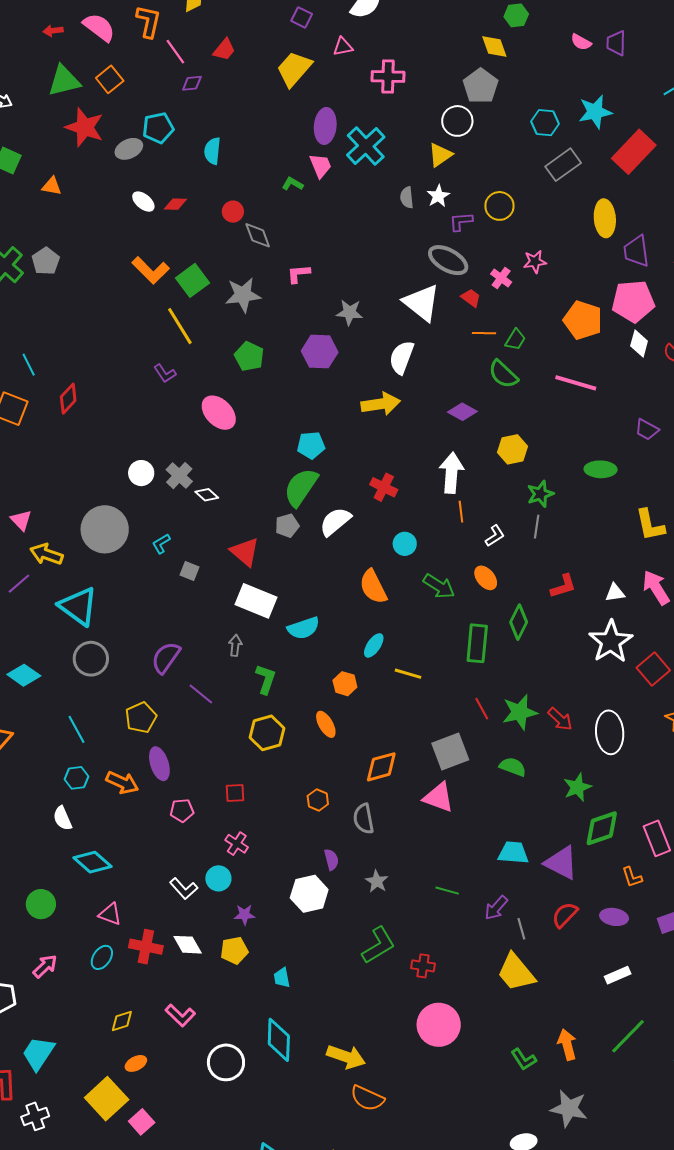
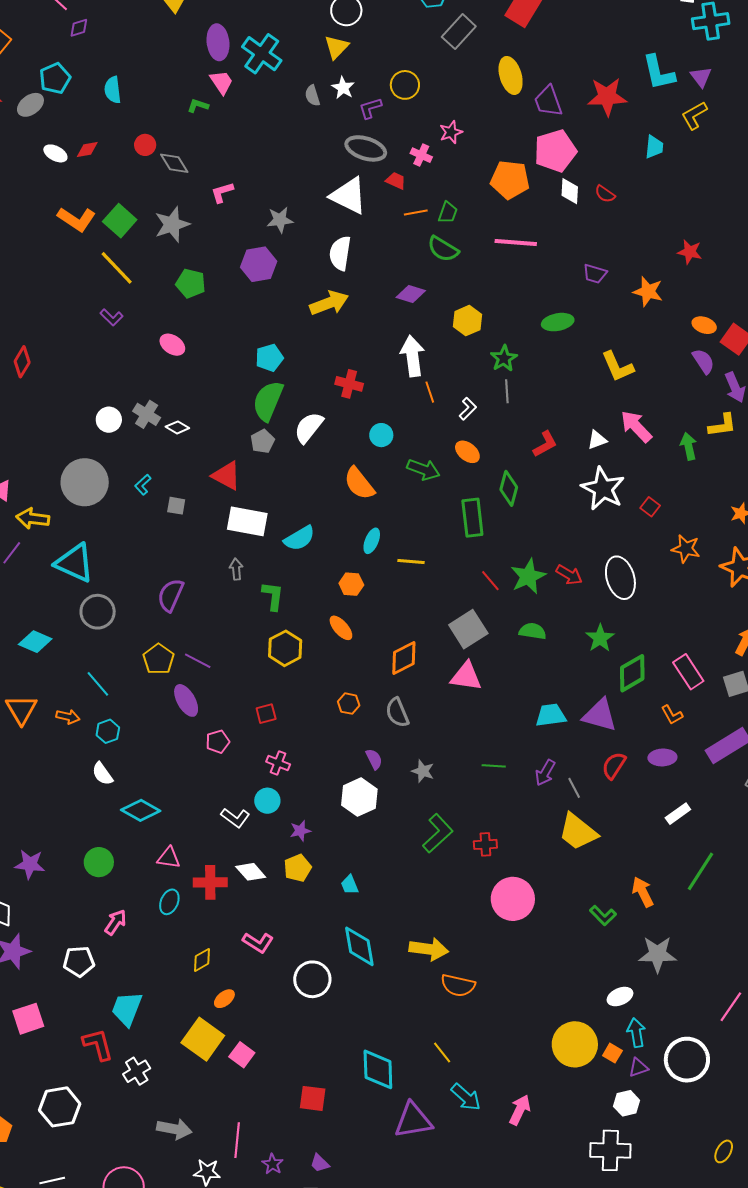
pink ellipse: (219, 413) -> (172, 345), size x0.7
red square: (653, 669) -> (650, 507), size x0.6
purple line: (201, 694) -> (198, 661), moved
orange arrow: (122, 783) -> (68, 717), moved, size x0.7

